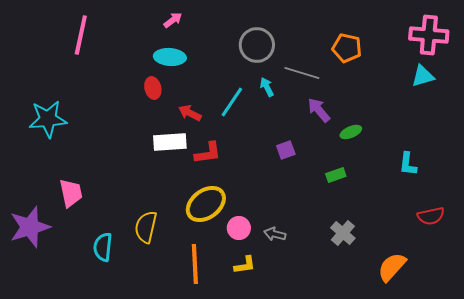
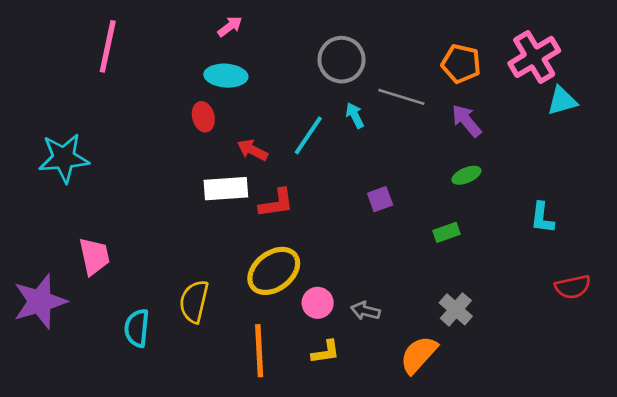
pink cross: (429, 35) -> (534, 57), moved, turned -36
purple arrow: (319, 110) -> (466, 121), moved
orange semicircle: (392, 267) -> (419, 355), moved

